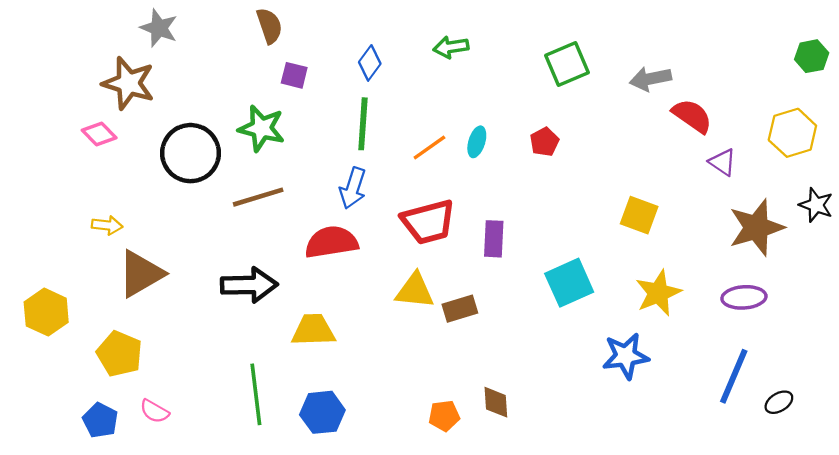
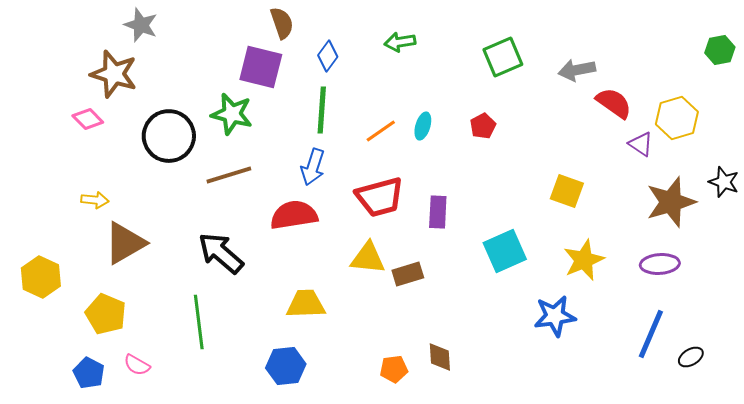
brown semicircle: (269, 26) -> (282, 23), moved
purple square: (294, 75) -> (261, 67), size x1.8
yellow hexagon: (792, 133) -> (677, 118), moved
black arrow: (249, 285) -> (221, 253), turned -138
yellow trapezoid: (313, 330) -> (306, 304), moved
green line: (256, 394) -> (199, 322), moved

